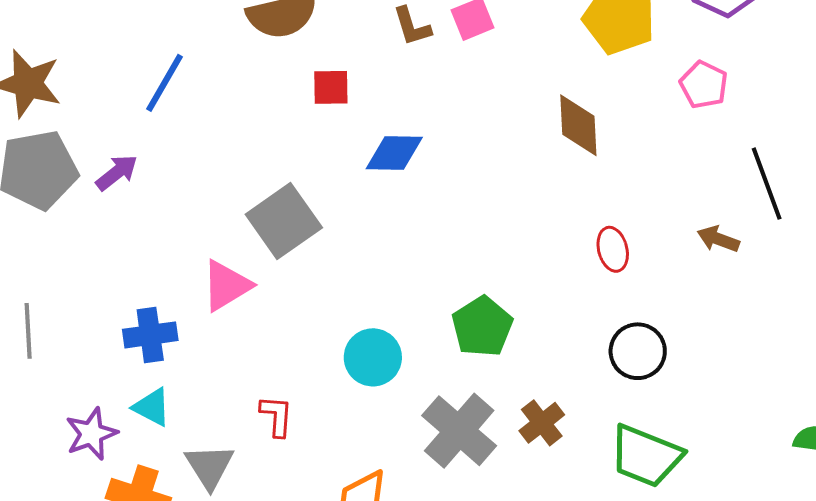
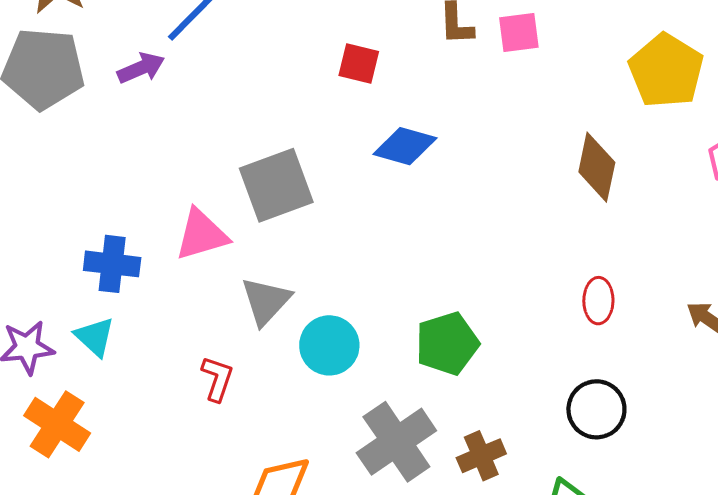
purple arrow: (117, 173) -> (141, 68), moved
gray triangle: (210, 466) -> (266, 301), moved

